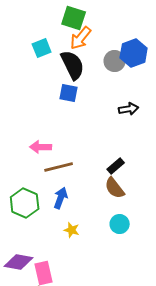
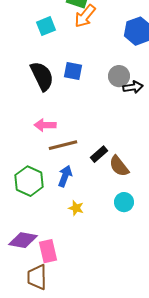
gray circle: (115, 61) -> (119, 76), moved
black semicircle: (73, 65) -> (42, 76), moved
black rectangle: (116, 166) -> (99, 154), moved

